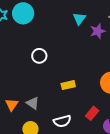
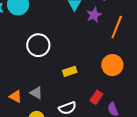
white circle: (39, 56) -> (38, 45), size x1.5
orange triangle: (12, 105) -> (16, 96), turned -32

